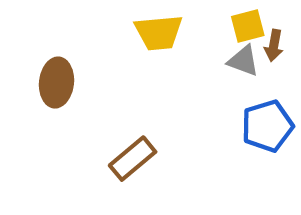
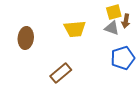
yellow trapezoid: (159, 33) -> (75, 29), moved

